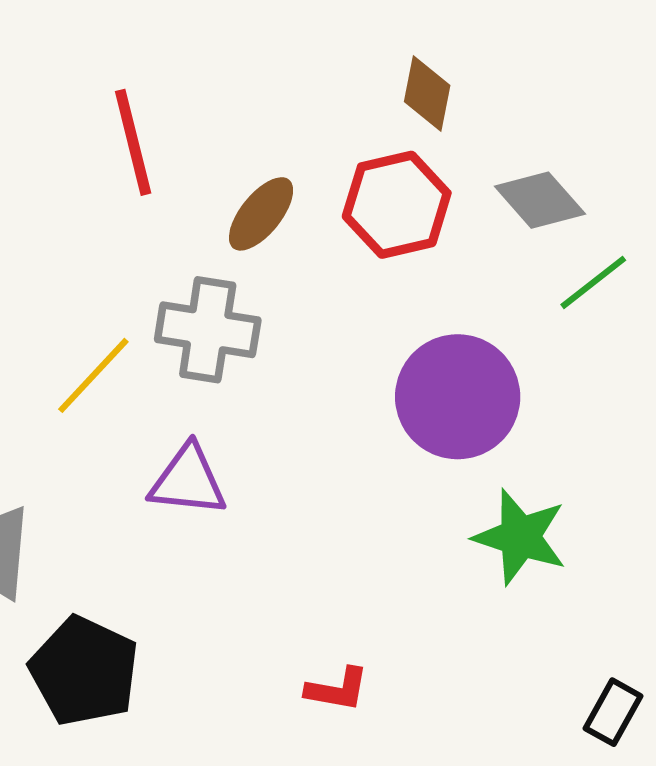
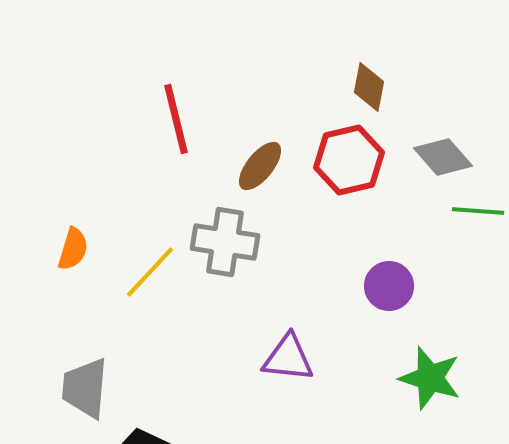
green line: (593, 282) -> (478, 211), turned 42
purple circle: (458, 397) -> (389, 286), size x0.6
purple triangle: (188, 481) -> (288, 358), moved

